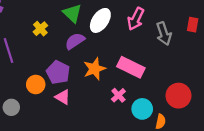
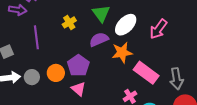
gray arrow: (164, 34) -> (177, 79), moved
orange star: (94, 69) -> (122, 52), moved
gray circle: (11, 107) -> (32, 77), moved

